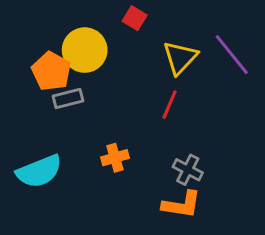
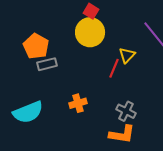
yellow circle: (85, 50) -> (90, 32), moved
yellow triangle: (180, 58) -> (127, 55), moved, size x0.7

